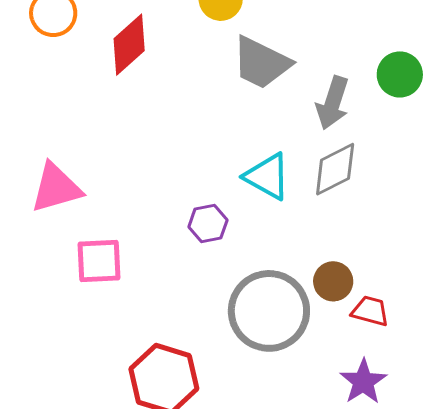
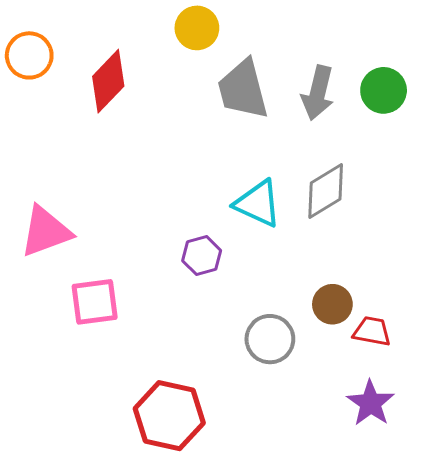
gray trapezoid: (261, 63) -> (243, 89), turned 54
gray arrow: (333, 103) -> (318, 93), moved
gray circle: (269, 311) -> (270, 339), size x0.6

